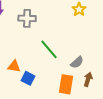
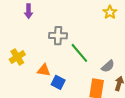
gray cross: (27, 18) -> (58, 36), moved

